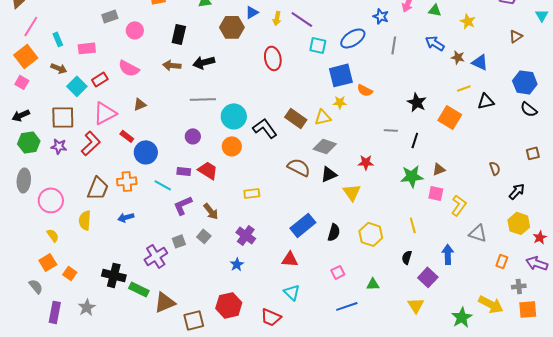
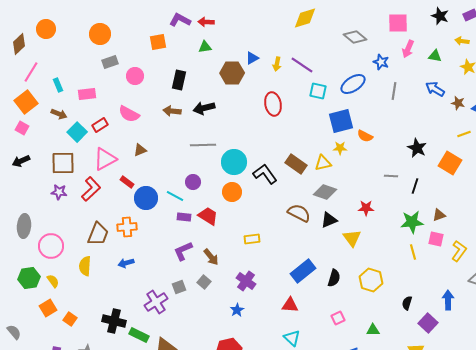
green hexagon: (29, 142) -> (29, 278), moved
cyan line: (163, 185) -> (175, 196), moved
yellow line: (413, 225) -> (413, 252), moved
gray semicircle: (36, 286) -> (14, 332), moved

